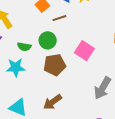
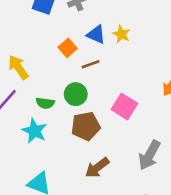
cyan star: (16, 67) -> (35, 131), turned 30
brown arrow: (52, 102) -> (97, 168), moved

